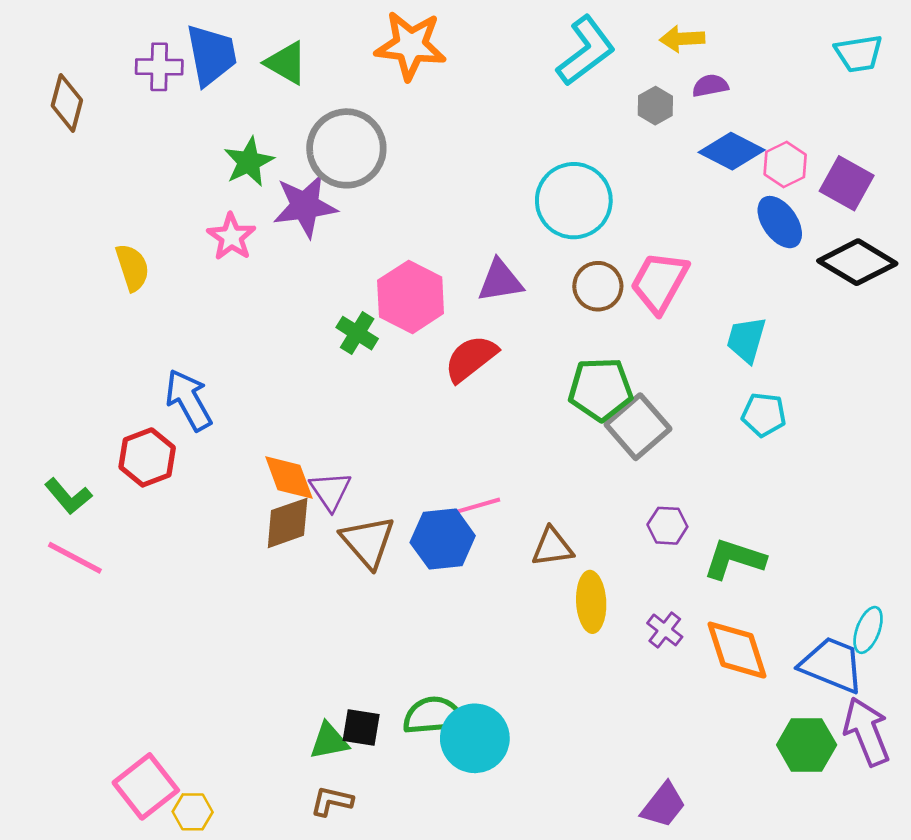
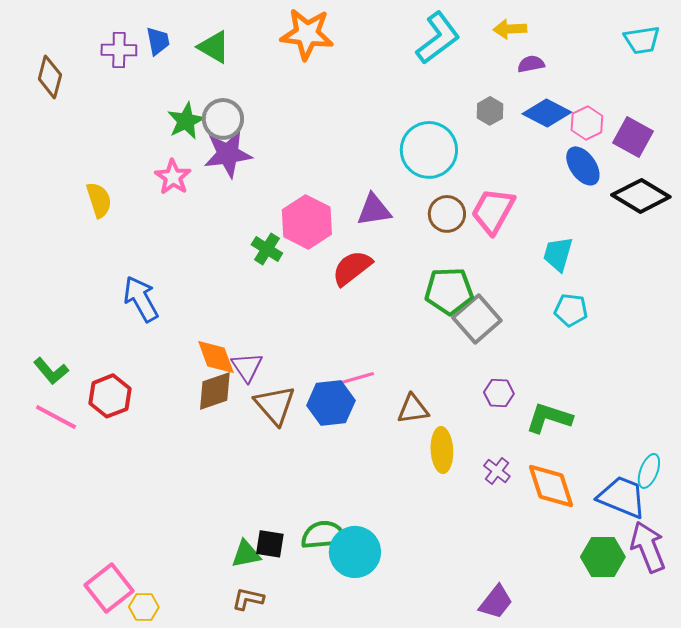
blue trapezoid: (211, 55) -> (158, 41), size x0.6
gray hexagon: (655, 106) -> (490, 111), moved
gray circle: (346, 148) -> (223, 119), moved, size x0.7
red hexagon: (147, 457) -> (110, 396), moved

